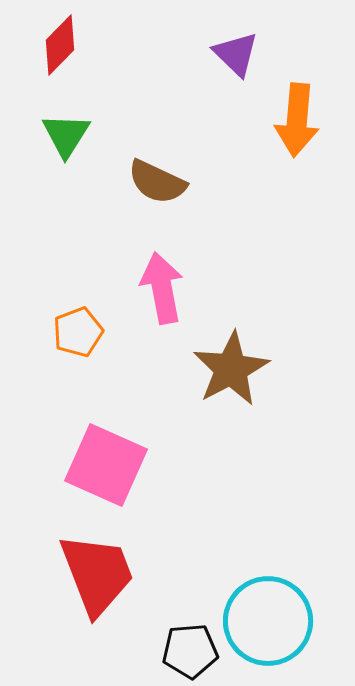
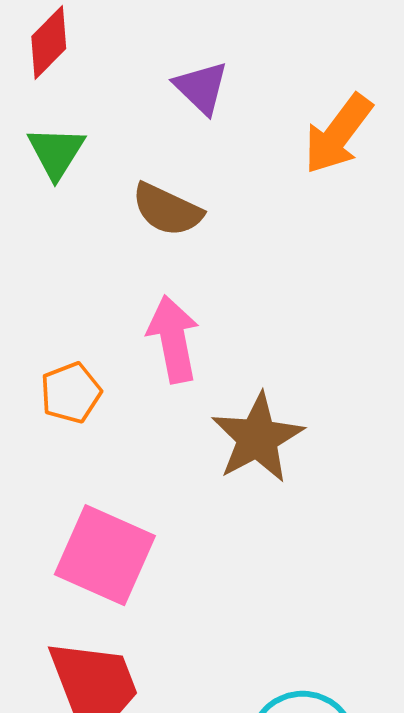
purple triangle: (236, 54) -> (201, 88), moved
orange arrow: (297, 120) -> (338, 134), turned 32

